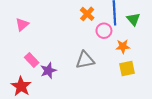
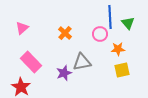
orange cross: (87, 14) -> (65, 33), moved
pink rectangle: (32, 60) -> (31, 62), size x1.5
purple star: (48, 71) -> (64, 73), moved

